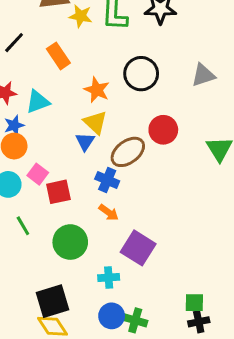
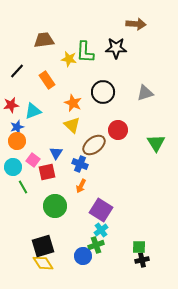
yellow star: (81, 16) -> (69, 59), moved
blue triangle: (85, 142) -> (56, 153), moved
orange arrow: (109, 212) -> (81, 186), turned 80
green line: (23, 226) -> (23, 187), moved
cyan cross: (109, 277) -> (101, 230), moved, turned -32
green cross: (135, 320) -> (96, 245), moved, turned -35

